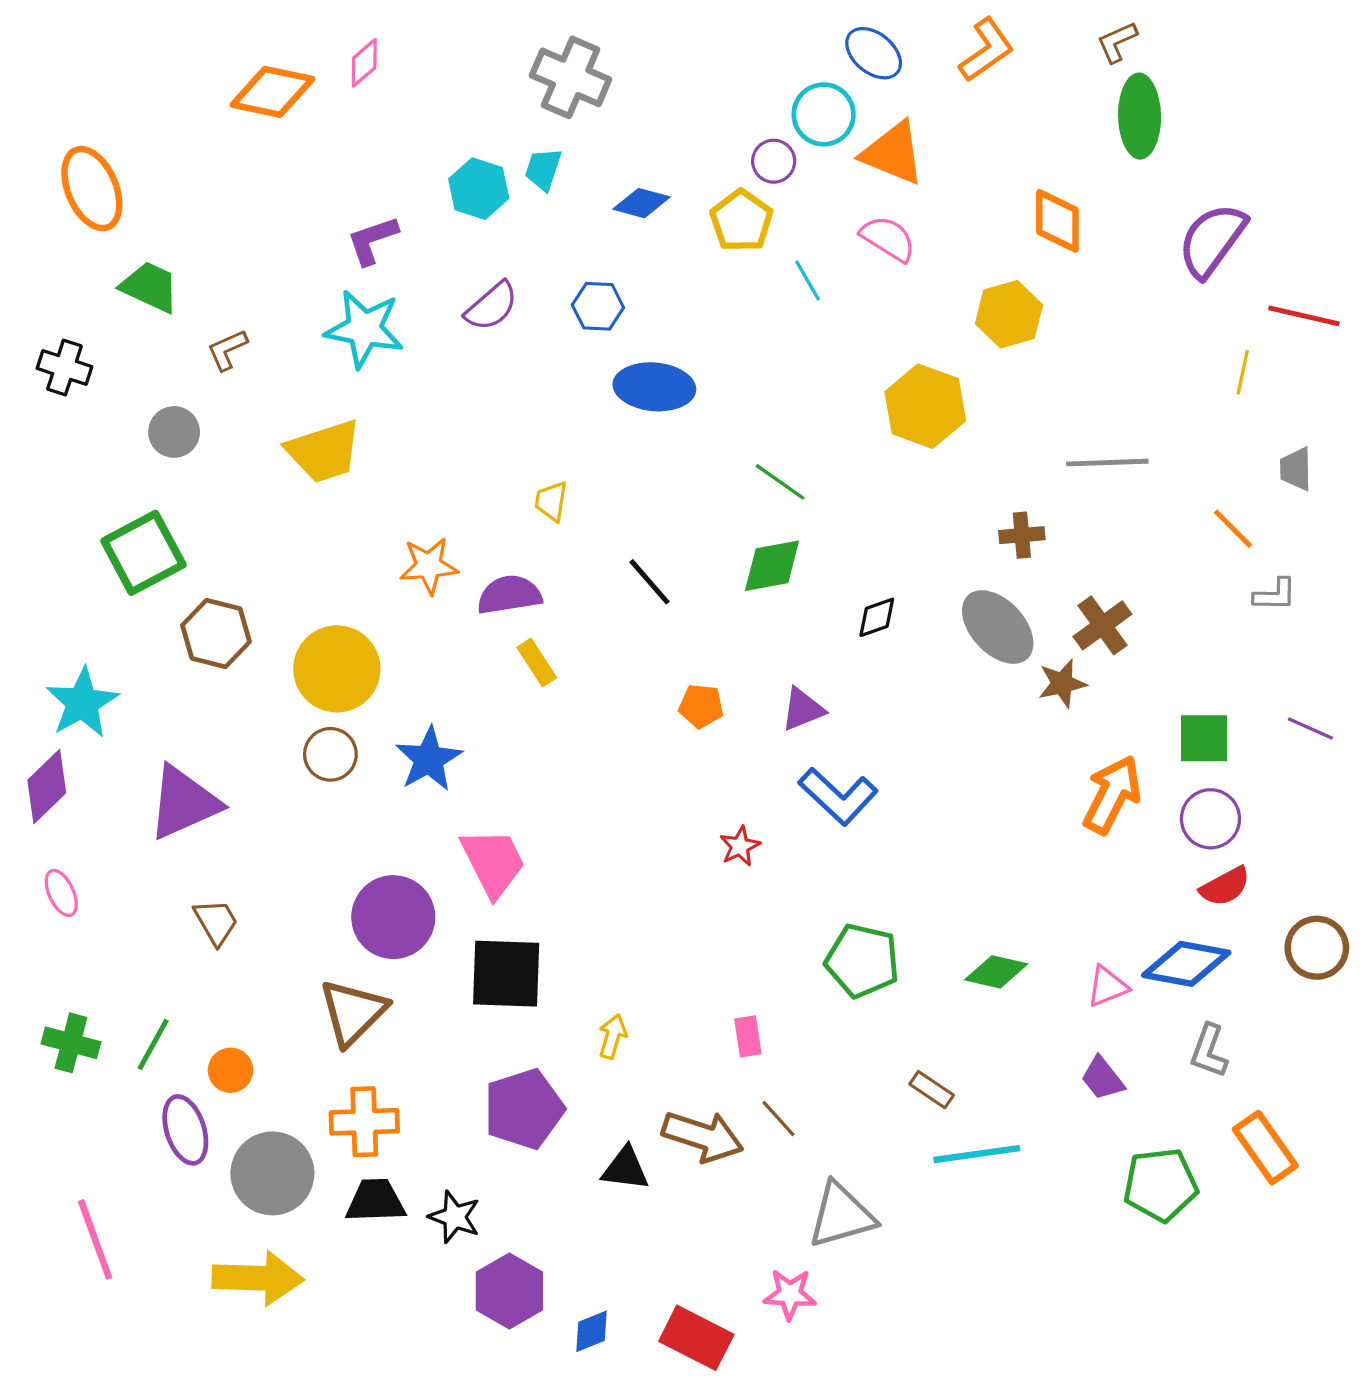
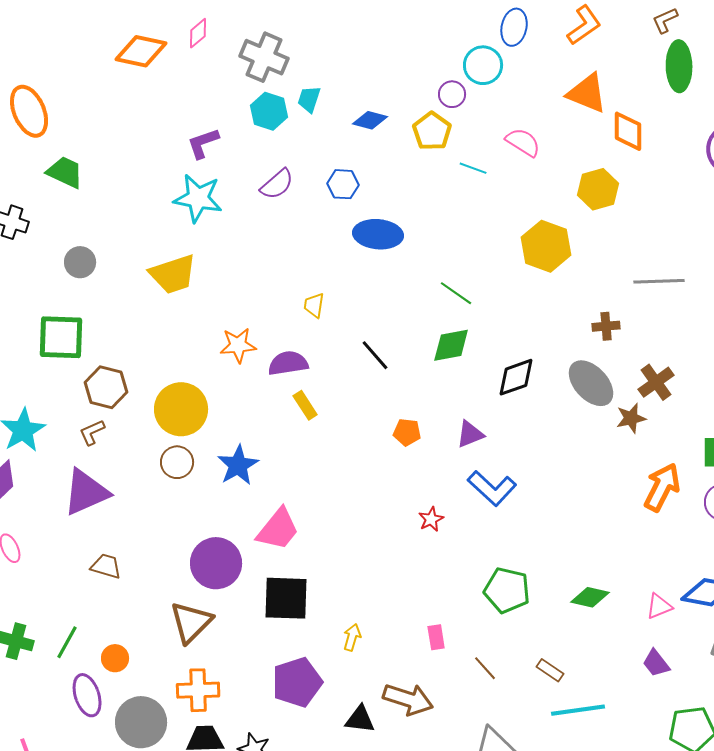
blue ellipse: (874, 53) -> (514, 27), turned 63
gray cross: (571, 77) -> (264, 57), moved
orange triangle: (893, 153) -> (587, 93), moved
cyan line: (808, 280) -> (473, 168), turned -40
brown L-shape: (227, 350) -> (92, 432), moved
green square: (143, 553) -> (61, 337), turned 30
black diamond: (877, 617) -> (516, 377), size x1.5
pink trapezoid: (493, 862) -> (278, 529), turned 66
brown trapezoid: (216, 922) -> (106, 566), turned -44
brown line: (778, 1119) -> (485, 668), moved

